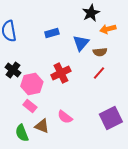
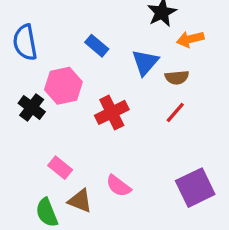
blue rectangle: (52, 33) -> (97, 46), turned 56
pink hexagon: (32, 84) -> (63, 86), moved

